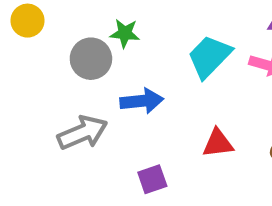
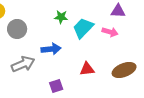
green star: (125, 33) -> (61, 17), moved
gray circle: (91, 59) -> (17, 29), moved

